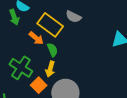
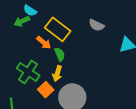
green arrow: (14, 17) -> (22, 21), turned 84
gray semicircle: (73, 17) -> (96, 25), moved

